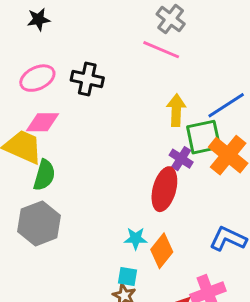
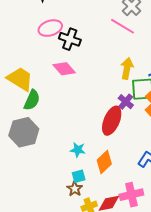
pink ellipse: (37, 78) -> (50, 28), moved
pink diamond: (42, 122) -> (64, 69), moved, turned 40
cyan star: (136, 239) -> (78, 150), moved
cyan square: (128, 277) -> (79, 176), turned -32

